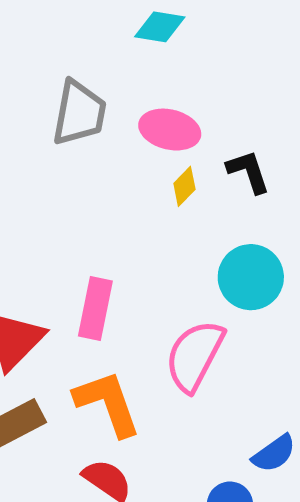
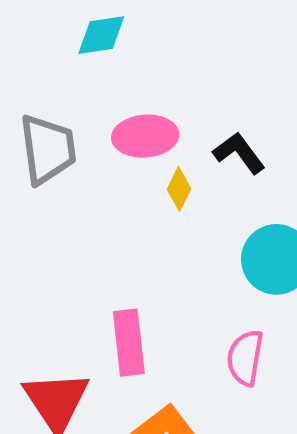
pink semicircle: (195, 356) -> (245, 358), size x0.7

